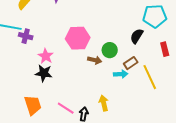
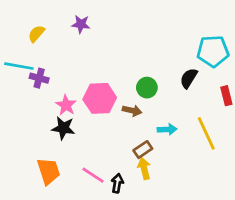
pink hexagon: (78, 38) -> (100, 98), moved
green circle: (110, 50) -> (147, 88), moved
brown rectangle: (131, 63) -> (143, 150), moved

